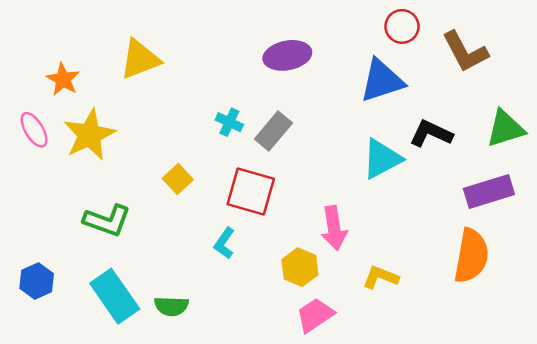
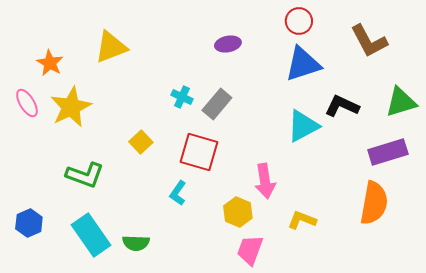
red circle: (402, 26) -> (299, 21), moved
purple ellipse: (287, 55) -> (228, 44), size x0.7
pink trapezoid: (315, 315) -> (250, 250), turned -36

